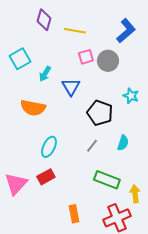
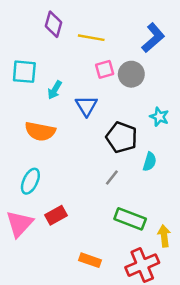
cyan square: (20, 59) -> (24, 72), turned 35
cyan semicircle: (123, 143) -> (150, 162), moved
cyan ellipse: (49, 147) -> (30, 181), moved
orange rectangle: (74, 214) -> (90, 260), turned -60

